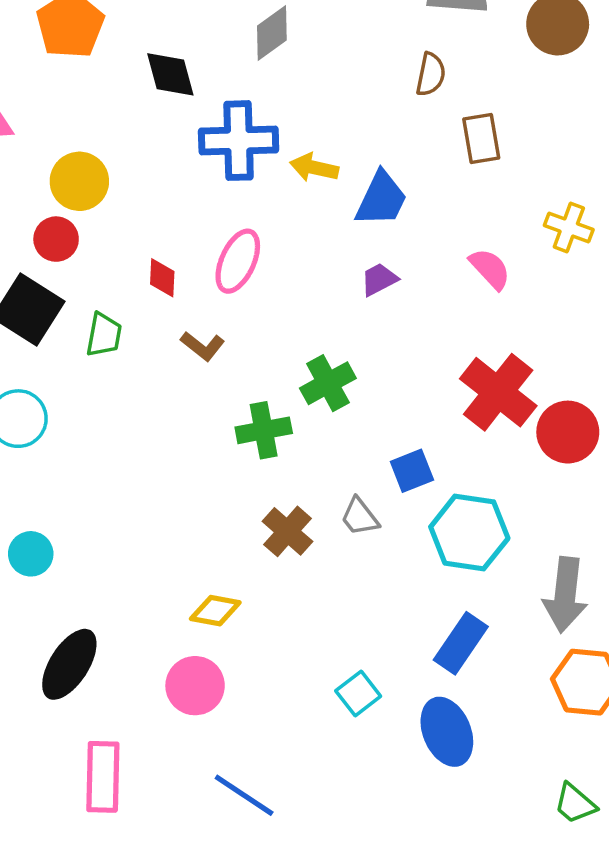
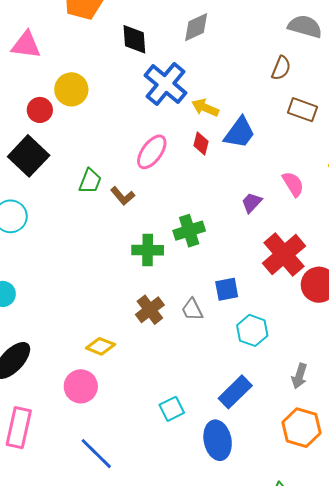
brown rectangle: (481, 138) -> (303, 110), turned -72
blue cross: (239, 141) -> (166, 84), turned 30
red circle: (56, 239) -> (40, 110), moved
red diamond: (162, 278) -> (201, 143), moved
purple trapezoid: (379, 279) -> (252, 203), moved, turned -30
green trapezoid: (104, 335) -> (90, 181), moved
cyan hexagon: (469, 533) -> (252, 330), size x0.7
gray arrow: (565, 595) -> (299, 376), size x0.6

